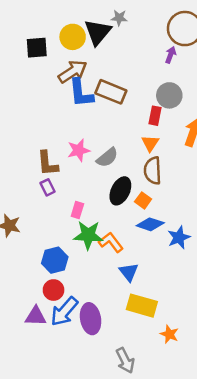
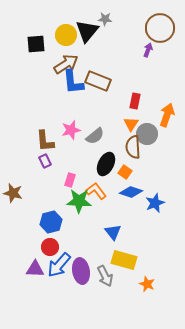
gray circle: (169, 95) -> (147, 134), moved
orange L-shape: (111, 242) -> (96, 191), moved
gray arrow: (125, 360) -> (105, 276), moved

